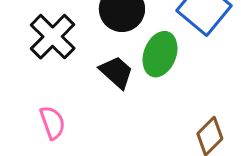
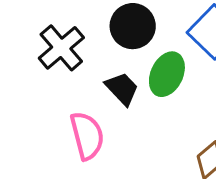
pink semicircle: (53, 123) -> (87, 136), moved, size x1.4

